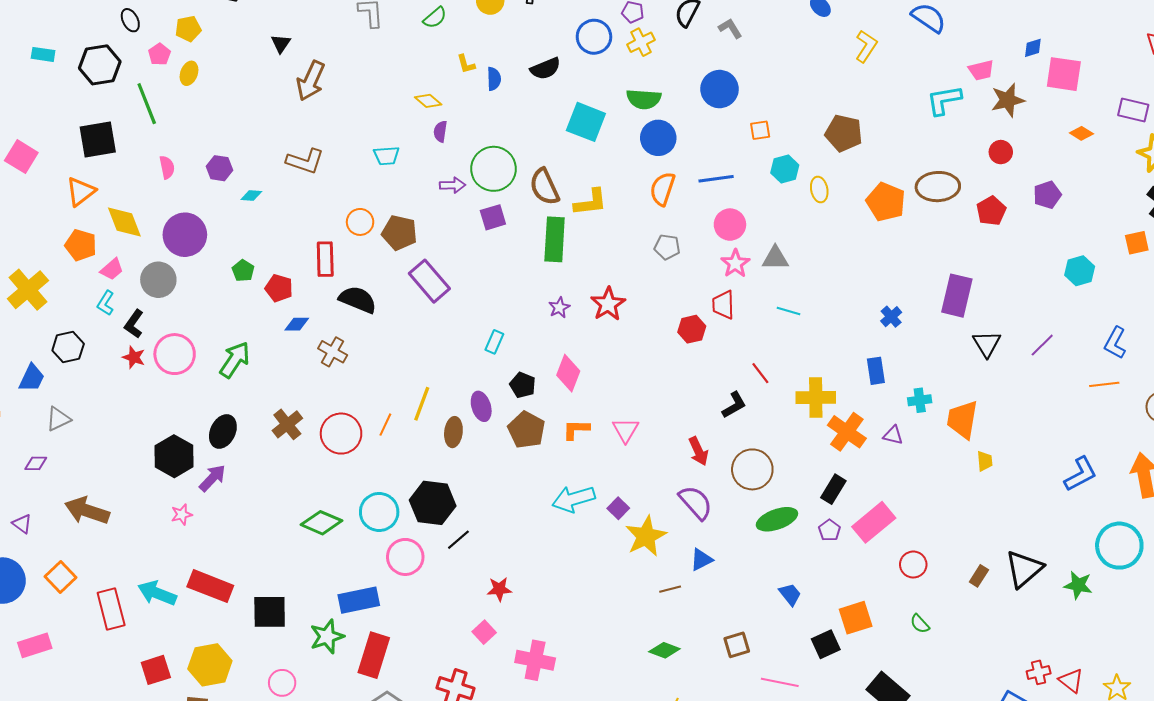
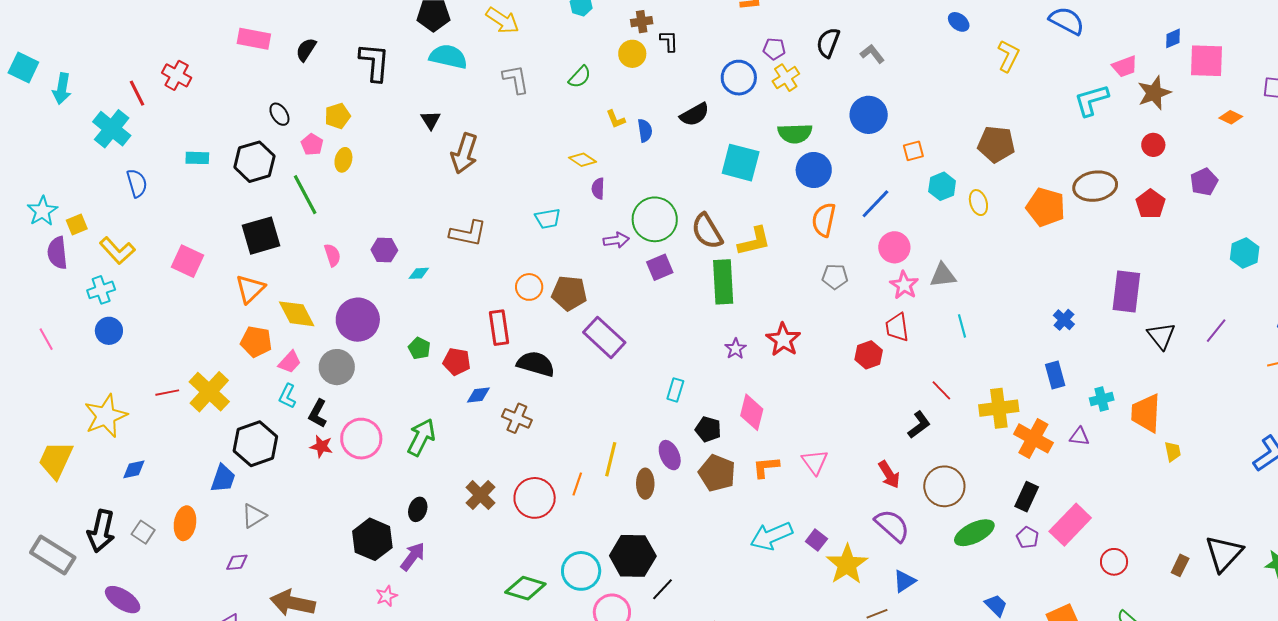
blue line: (716, 179) -> (875, 204), turned -32
cyan line: (789, 311) -> (962, 326), turned 65
black hexagon: (68, 347) -> (255, 444), size x1.4
black ellipse: (223, 431) -> (418, 509), size x0.7

